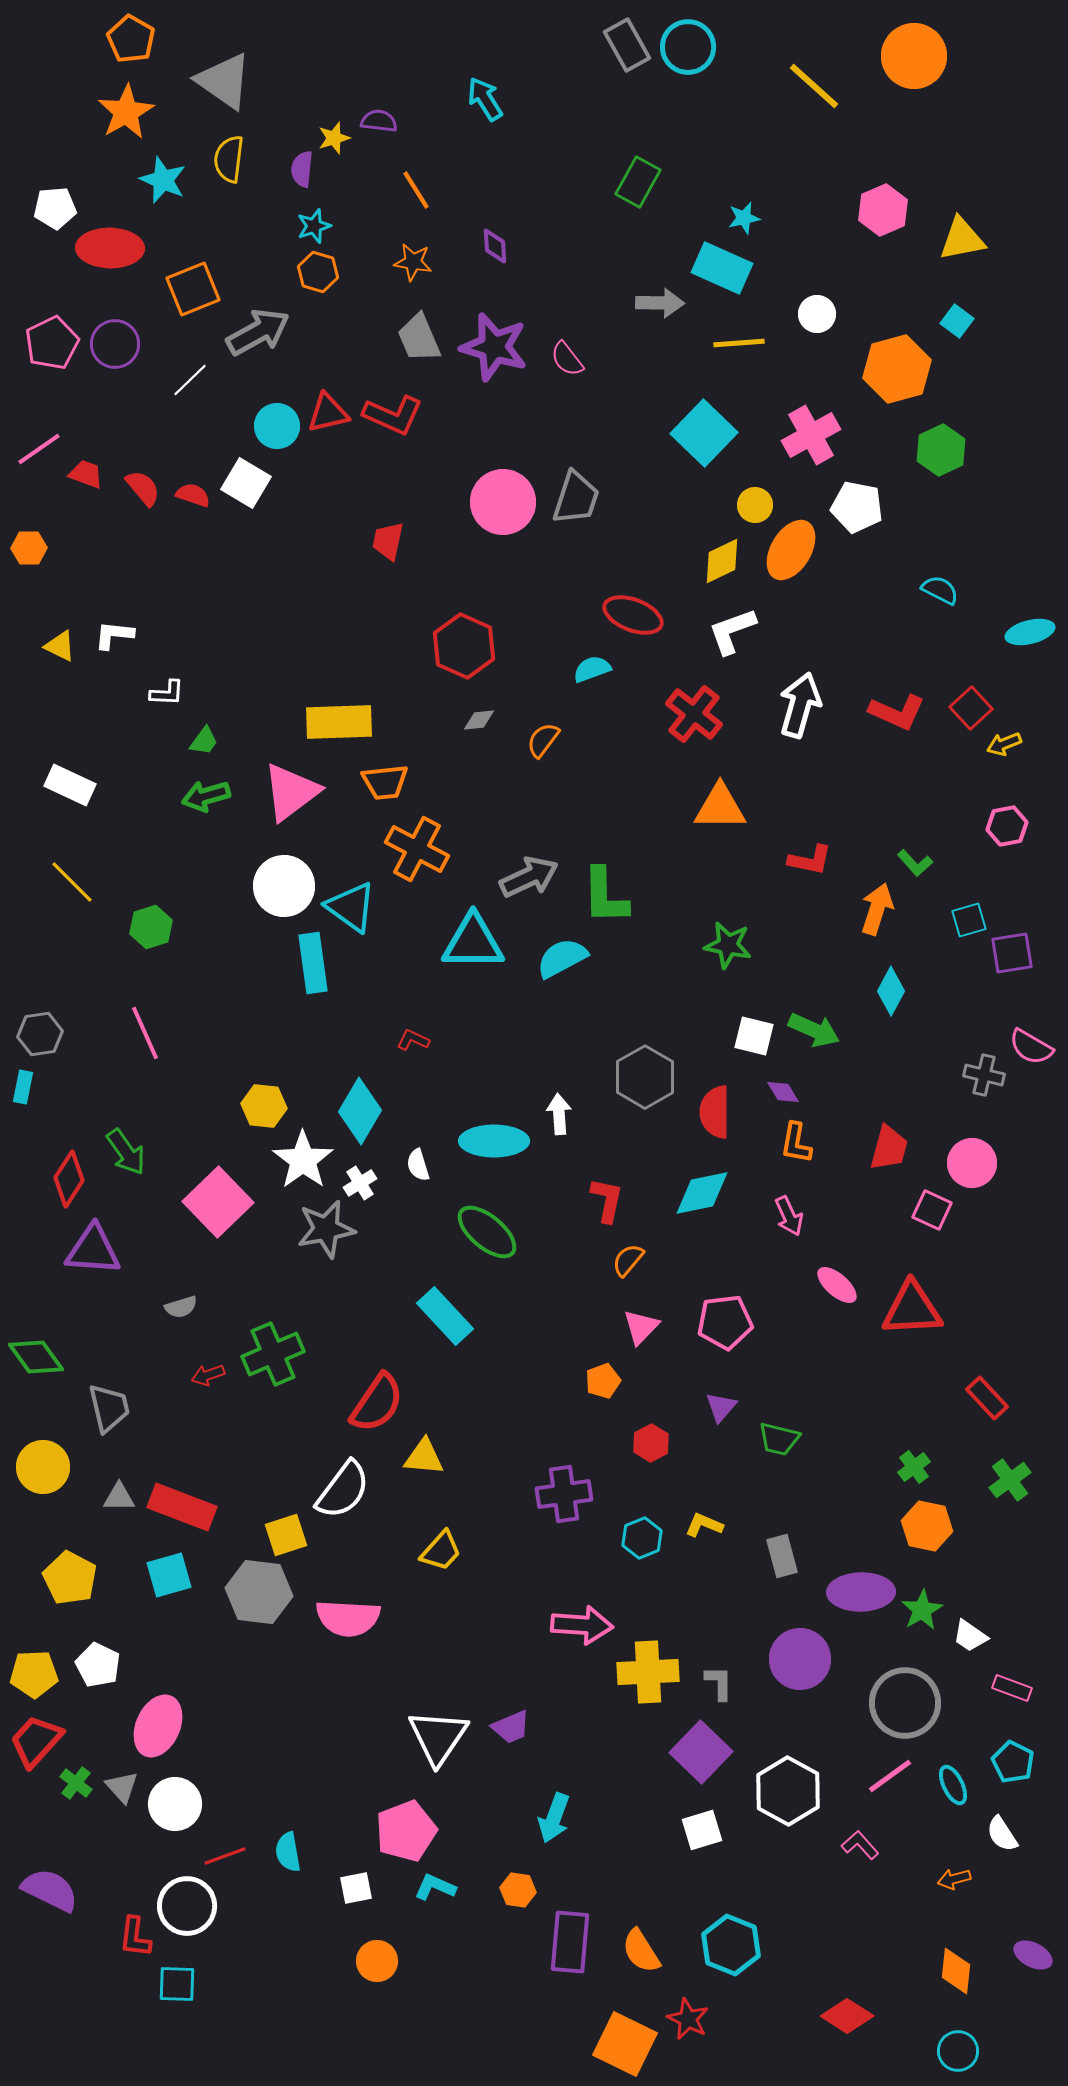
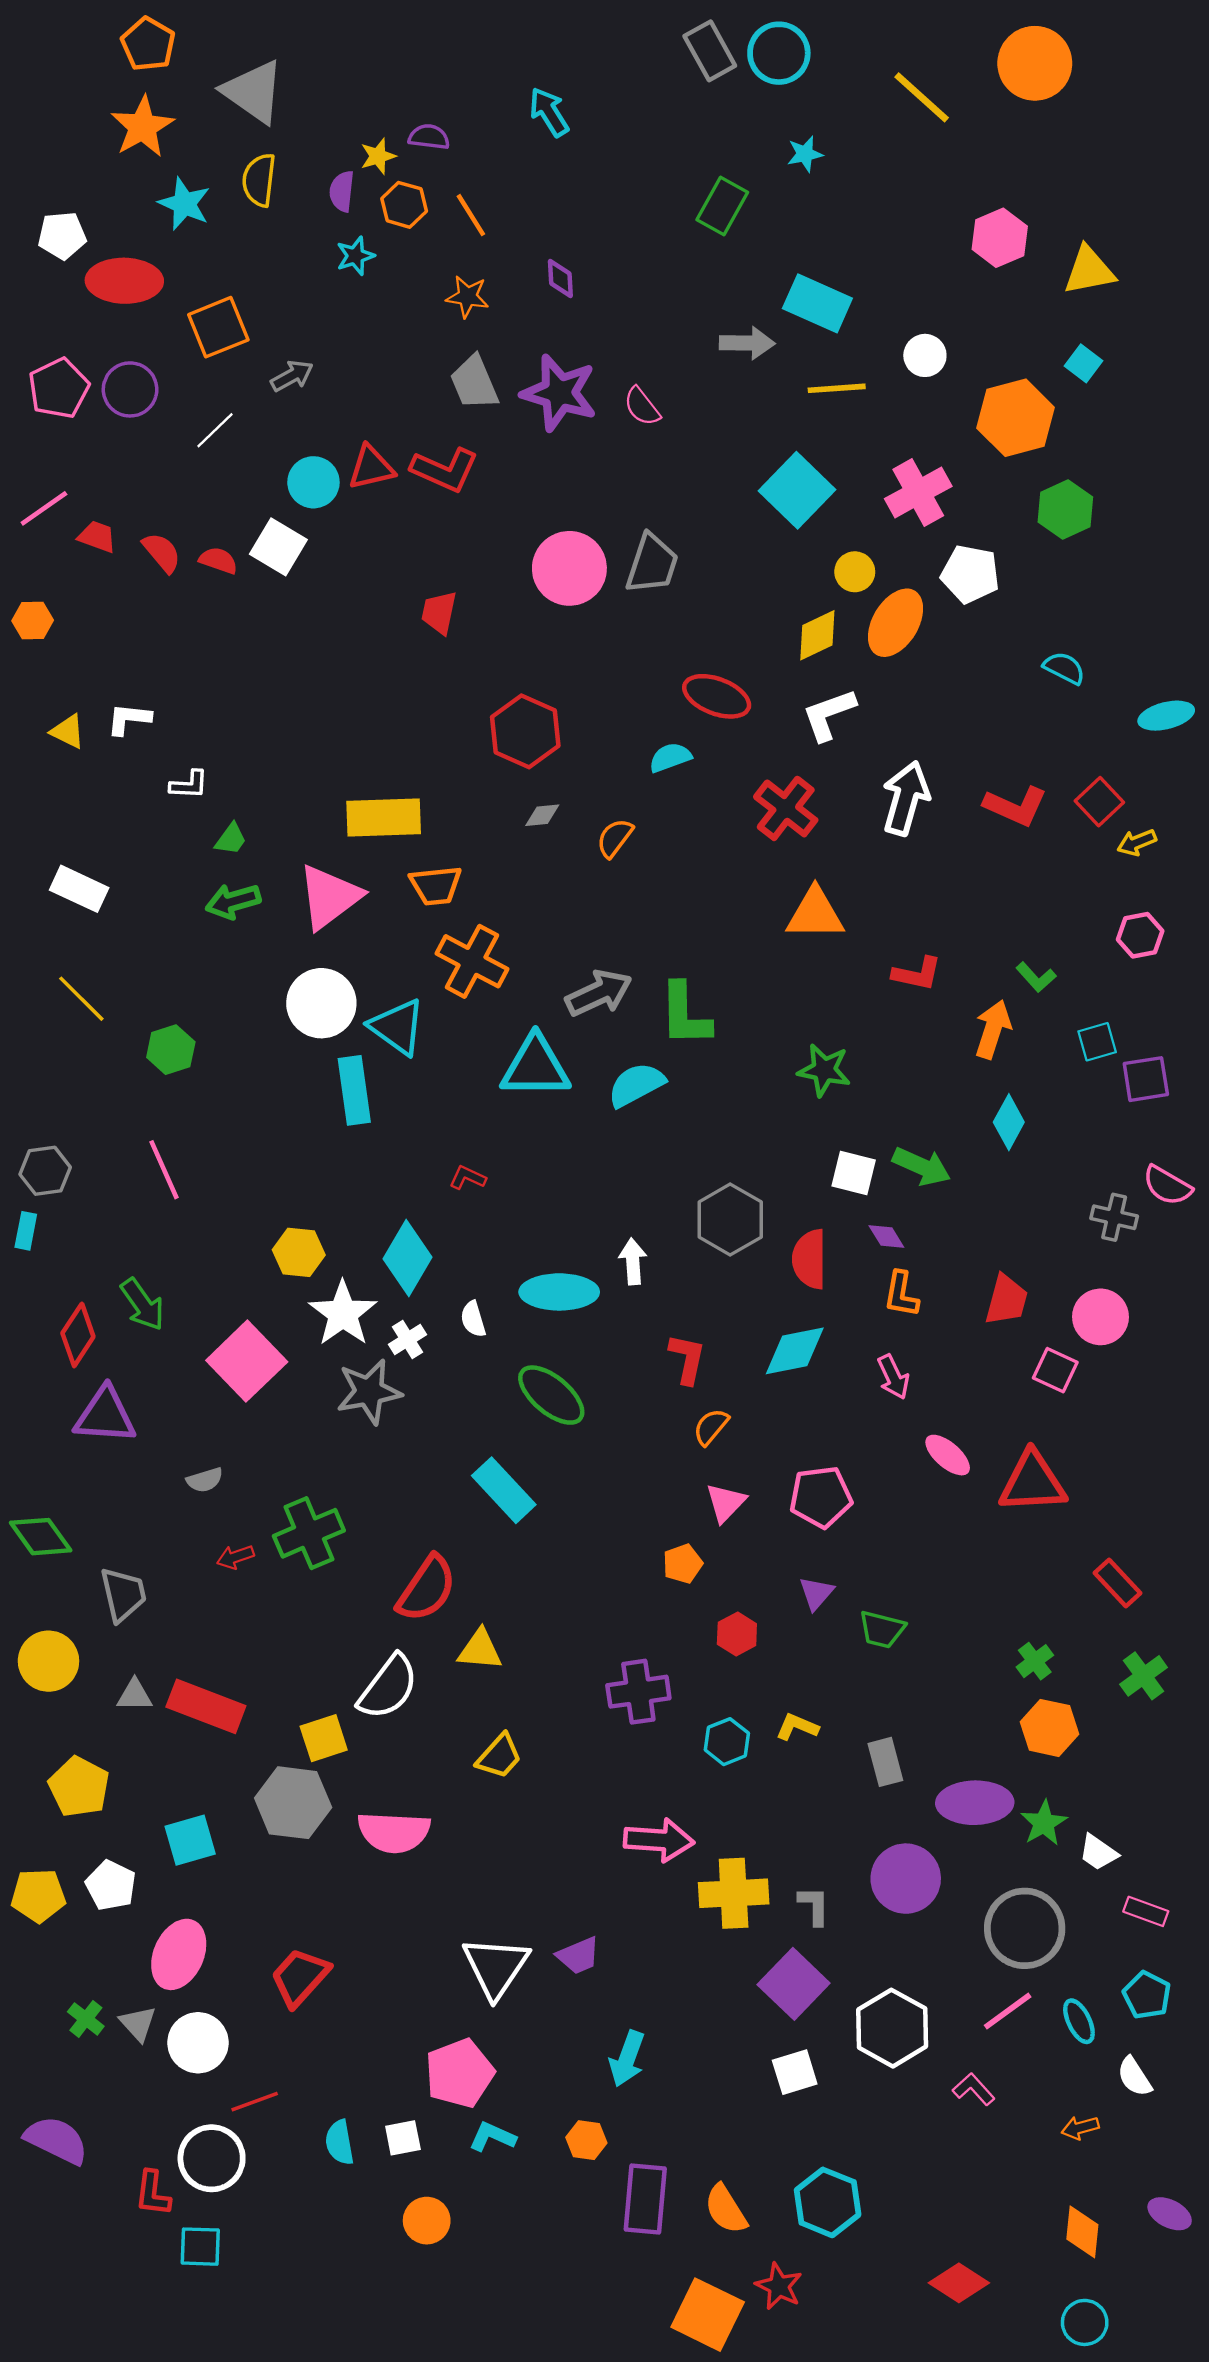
cyan star: (744, 218) -> (805, 154), moved
orange hexagon: (318, 272) -> (404, 205), moved
gray arrow: (258, 332) -> (292, 376), size x0.6
cyan square: (169, 1575) -> (190, 1840), moved
red trapezoid: (36, 1741) -> (300, 1977), moved
cyan semicircle: (288, 1852) -> (340, 2142), moved

